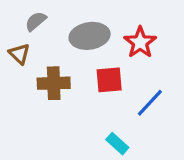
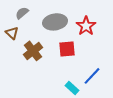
brown cross: (54, 83) -> (33, 51), turned -36
blue line: (150, 103) -> (92, 76), moved

